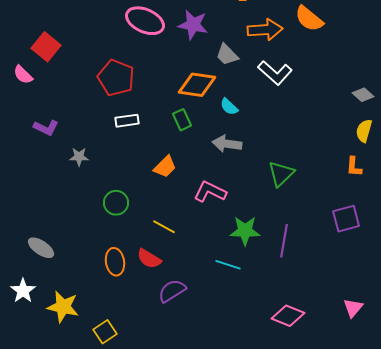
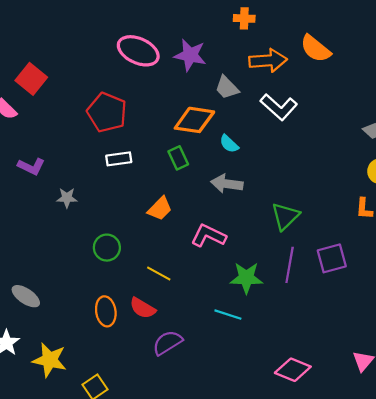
purple square: (346, 219) -> (332, 258), moved
purple line: (284, 241) -> (290, 265), moved

